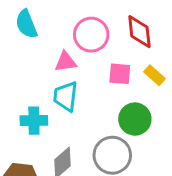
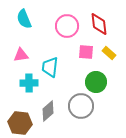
pink triangle: (66, 62) -> (21, 55), moved

